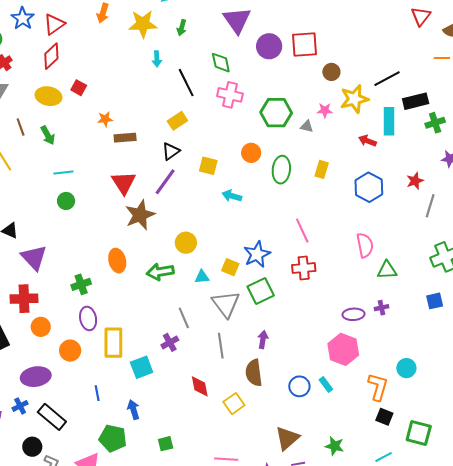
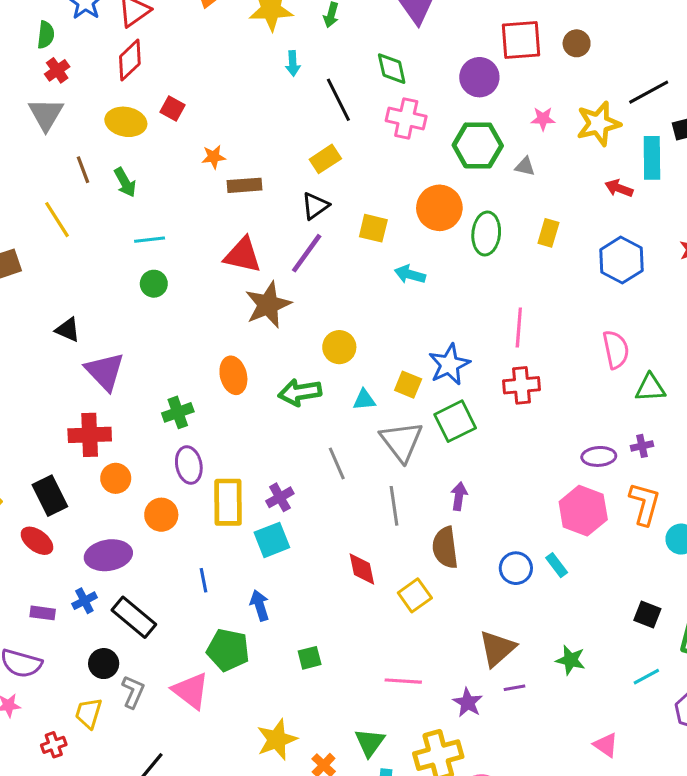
purple circle: (269, 46) -> (479, 77), moved
brown circle: (331, 72) -> (577, 43), moved
pink star: (325, 110) -> (543, 119), moved
orange circle: (251, 153) -> (439, 208), size x1.5
red triangle: (124, 183) -> (243, 255), turned -44
pink line: (302, 231) -> (519, 327), turned 30
purple cross: (170, 342) -> (280, 497), moved
orange L-shape: (378, 387) -> (645, 504), moved

